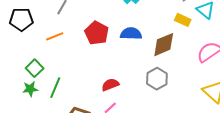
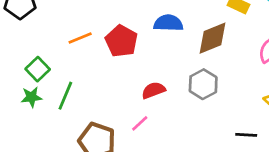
red pentagon: (97, 33) -> (121, 41), moved
orange line: (55, 36) -> (80, 38), moved
red semicircle: (110, 85) -> (153, 90), moved

